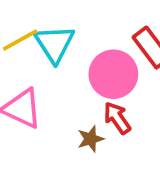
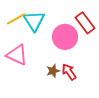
red arrow: (117, 118) -> (69, 72), moved

